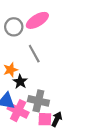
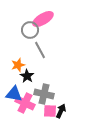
gray circle: (14, 27) -> (30, 30), moved

